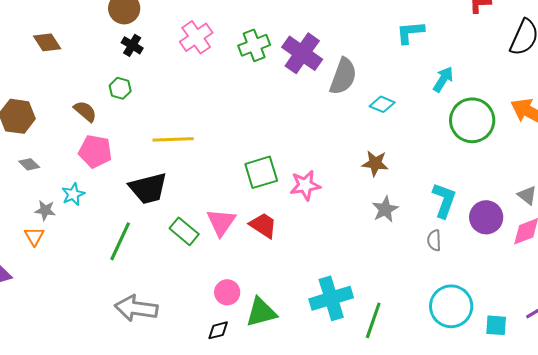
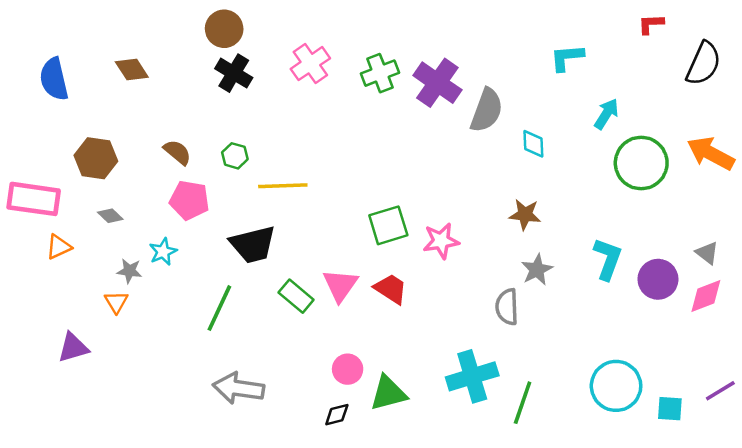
black cross: (132, 45) -> (234, 73), size x1.4
green hexagon: (120, 88) -> (235, 156), moved
cyan diamond: (382, 104) -> (533, 144), turned 65
gray semicircle: (434, 240) -> (507, 307), moved, size x1.4

